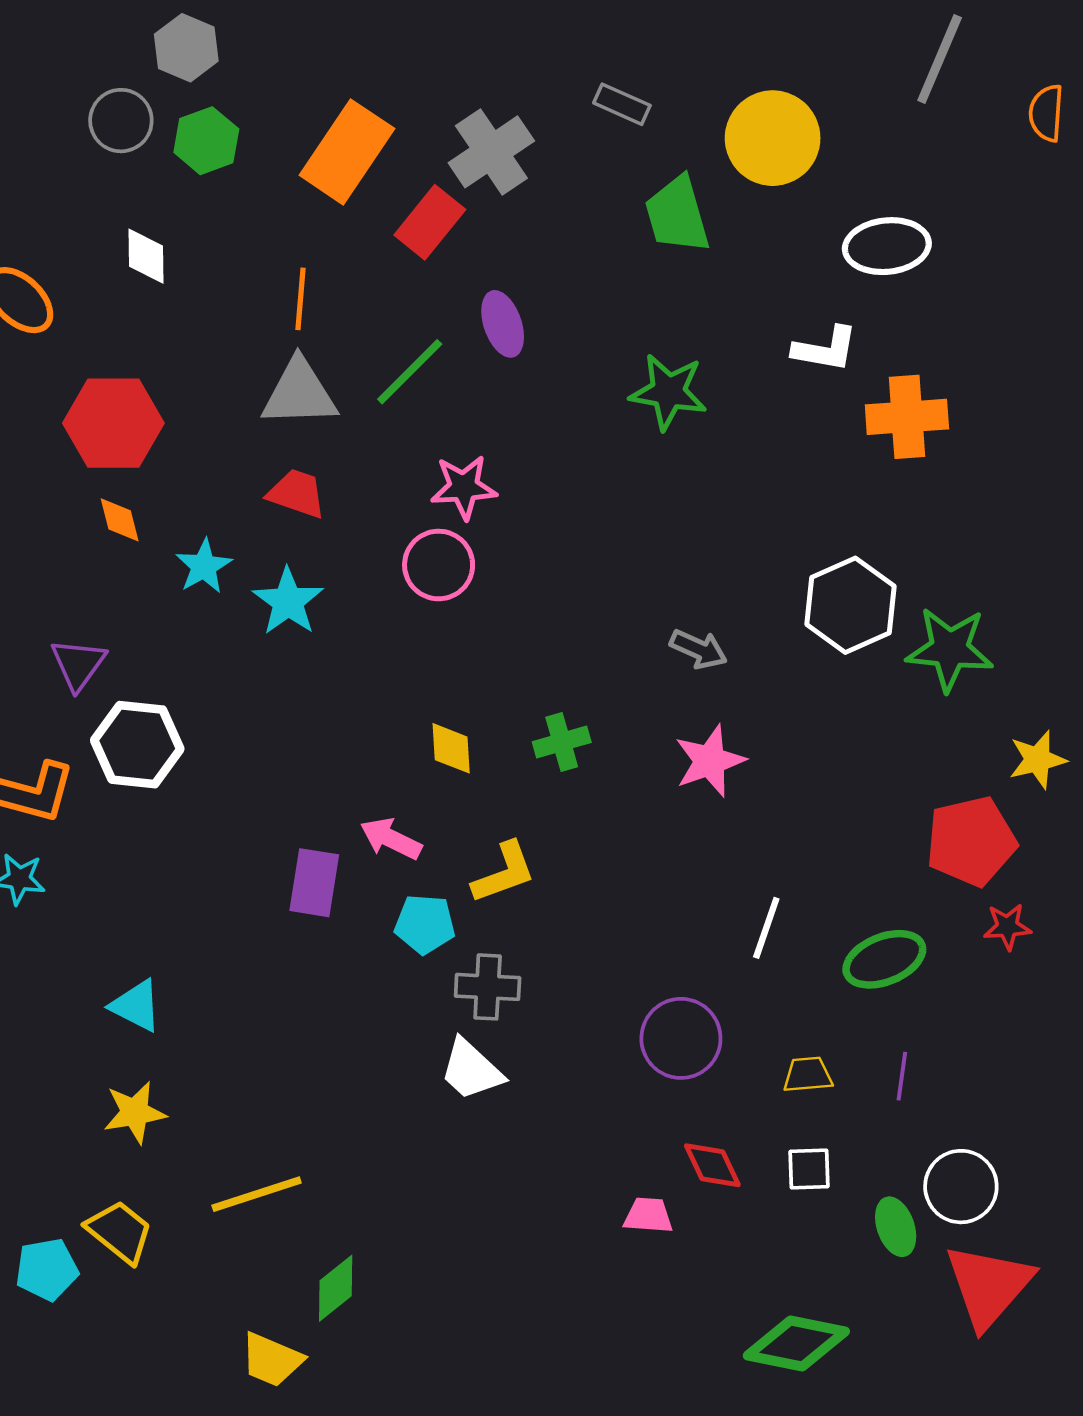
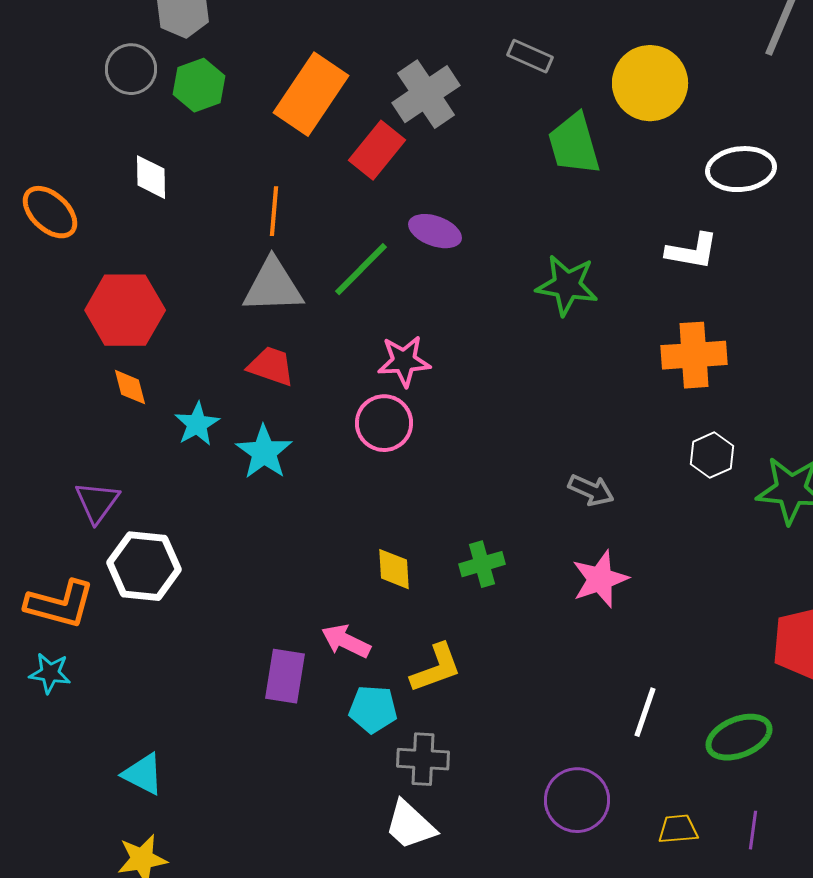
purple ellipse: (503, 324) -> (435, 231), turned -51
orange cross: (907, 417) -> (694, 355), moved
white hexagon: (850, 605) -> (712, 455), size x0.6

